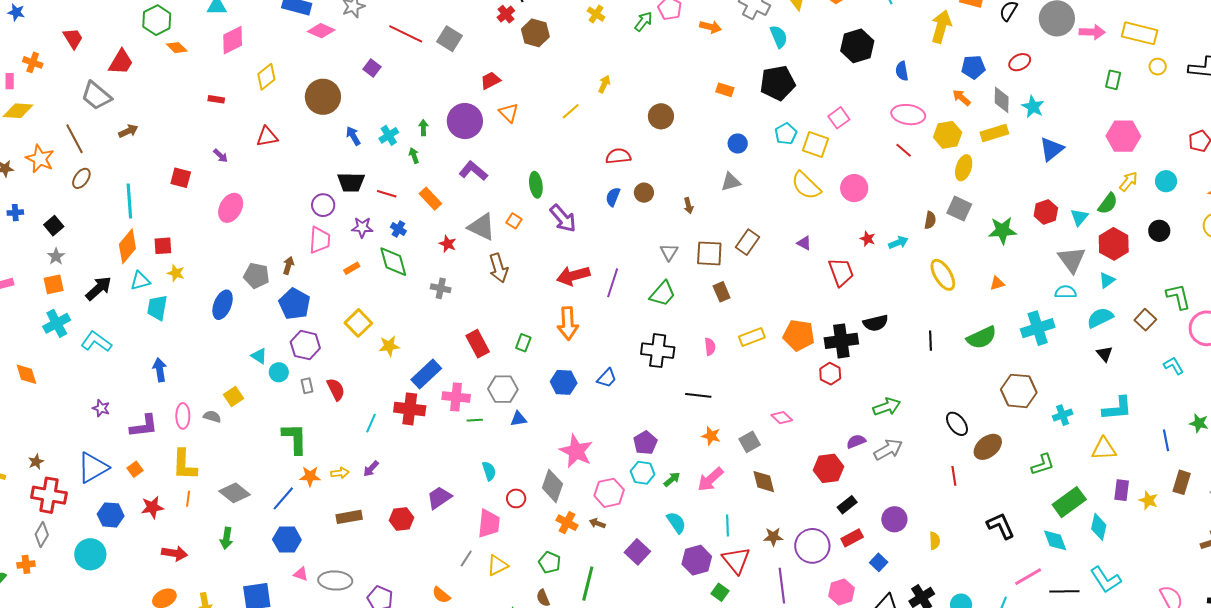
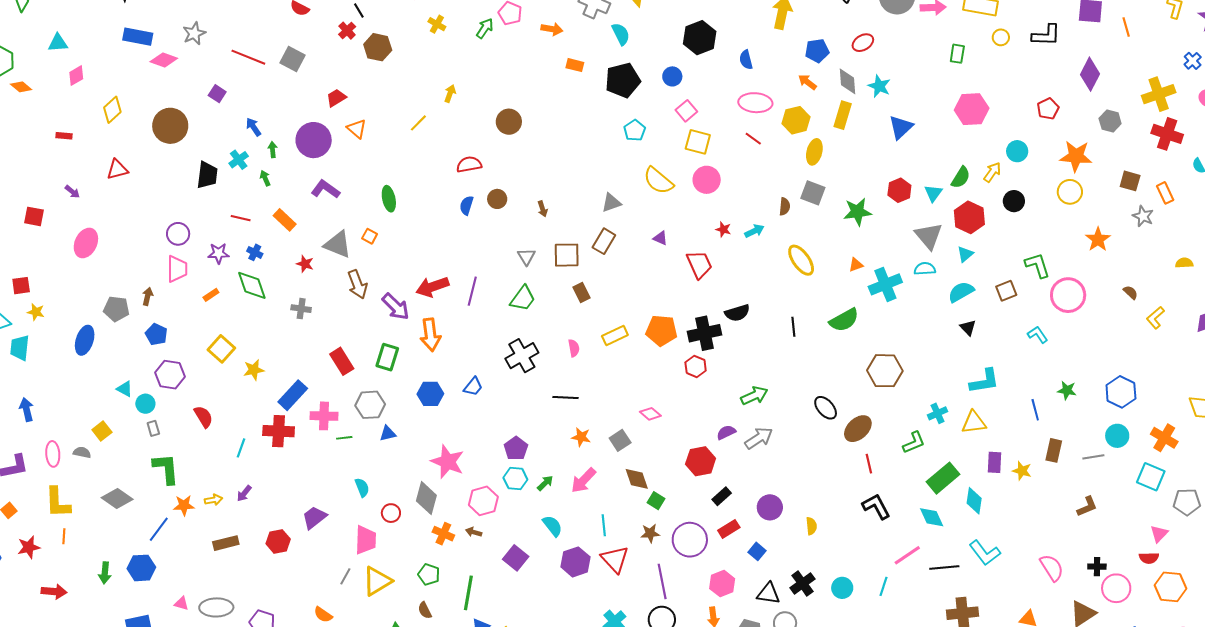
pink diamond: (233, 40) -> (76, 76), size x0.7
orange rectangle: (725, 90) -> (575, 65), moved
yellow rectangle: (994, 133) -> (843, 115), turned -52
blue arrow: (353, 136) -> (253, 127), moved
blue circle: (738, 143) -> (672, 76), moved
yellow square: (815, 145) -> (698, 142), moved
yellow arrow: (1129, 181) -> (992, 172), moved
black trapezoid: (351, 182) -> (207, 175), moved, turned -80
gray triangle: (731, 182) -> (611, 203), moved
purple arrow: (563, 218) -> (396, 307), moved
blue pentagon: (295, 304) -> (156, 334), size x0.7
brown square: (1145, 320) -> (1006, 291), turned 30
cyan cross: (1038, 328) -> (885, 284), moved
green rectangle: (523, 343) -> (387, 357), size x1.5
black cross: (658, 351) -> (522, 356), turned -32
gray rectangle: (307, 386) -> (153, 428), moved
cyan cross: (1063, 415) -> (937, 413), moved
red line: (954, 476) -> (869, 464), moved
gray diamond: (235, 493) -> (117, 499), moved
blue hexagon: (287, 540) -> (141, 568), moved
yellow triangle: (498, 565) -> (377, 581), size x1.4
green square: (720, 592) -> (656, 501), moved

